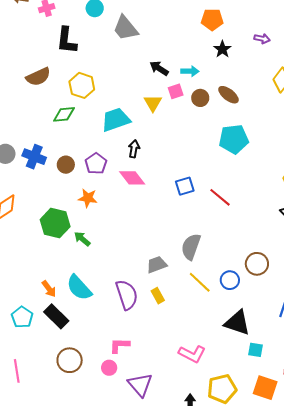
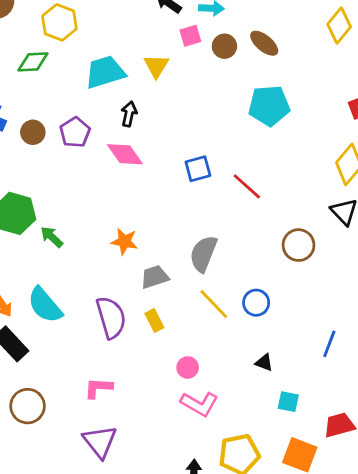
yellow triangle: (153, 103) -> (156, 66), moved
orange star: (88, 198) -> (124, 241), moved
brown circle: (257, 264) -> (299, 245), moved
black triangle: (237, 323) -> (264, 363), size x0.5
pink circle: (109, 368) -> (188, 367), moved
purple triangle: (140, 385) -> (100, 442), moved

